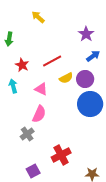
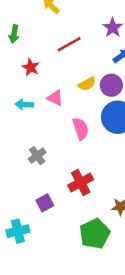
red line: (52, 61) -> (69, 44), moved
cyan arrow: (13, 86) -> (24, 104), moved, turned -72
pink semicircle: (39, 114) -> (81, 129), moved, turned -42

